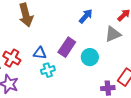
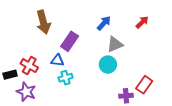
gray triangle: (113, 34) -> (115, 44), moved
purple rectangle: (67, 47) -> (70, 41), moved

